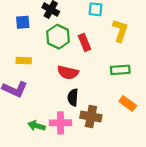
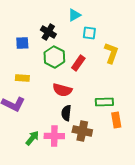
red rectangle: (84, 42) -> (78, 63), turned 56
green rectangle: (120, 70) -> (104, 102), moved
orange rectangle: (128, 103) -> (116, 120), turned 42
green arrow: (37, 126) -> (32, 138), turned 112

